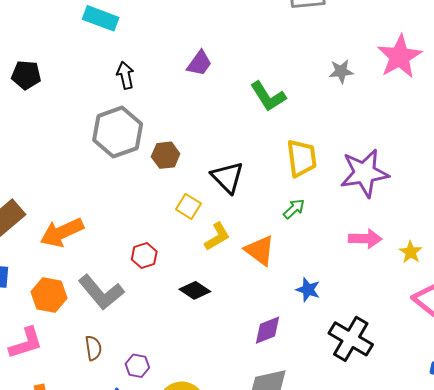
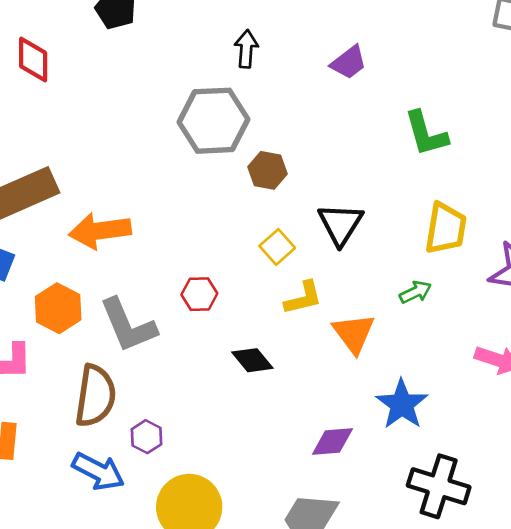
blue star: (308, 290) -> (402, 404), size x1.5
black cross: (351, 339) -> (439, 486), turned -30
brown semicircle: (93, 348) -> (95, 396), size x1.8

